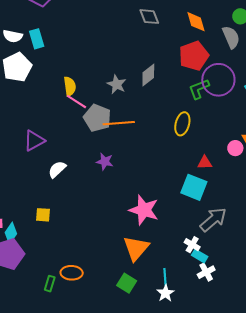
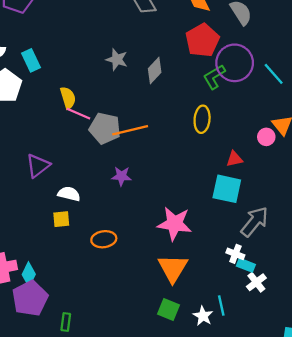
cyan rectangle: (37, 39) -> (31, 60), moved
gray star: (117, 84) -> (117, 60), moved
white semicircle: (57, 169) -> (69, 194), turned 66
yellow square: (43, 215) -> (61, 219), moved
orange ellipse: (72, 273) -> (104, 239), moved
cyan line: (165, 277) -> (221, 305), moved
green rectangle: (50, 284) -> (66, 322), moved
white star: (166, 293) -> (203, 316), moved

